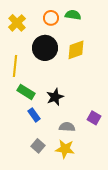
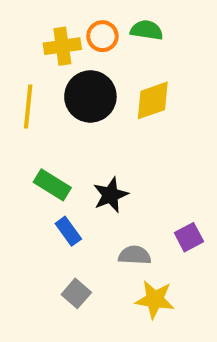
yellow cross: (17, 23) -> (62, 46), moved, turned 36
yellow line: (15, 66) -> (28, 107), moved
purple square: (94, 118) -> (189, 237), turned 32
yellow star: (65, 149) -> (155, 299), moved

